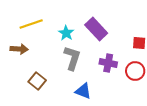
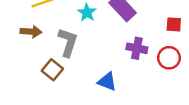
gray L-shape: (72, 58) -> (68, 42), moved

